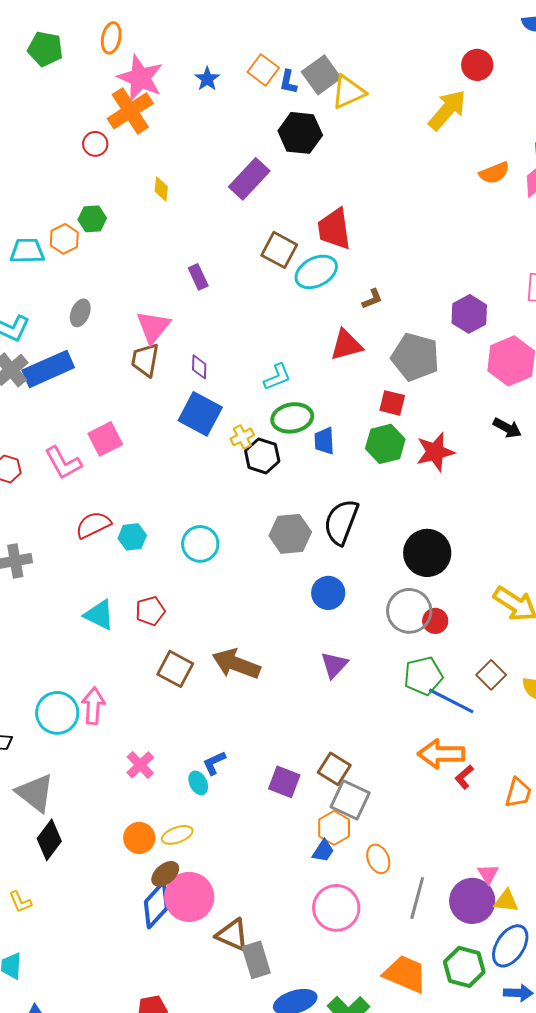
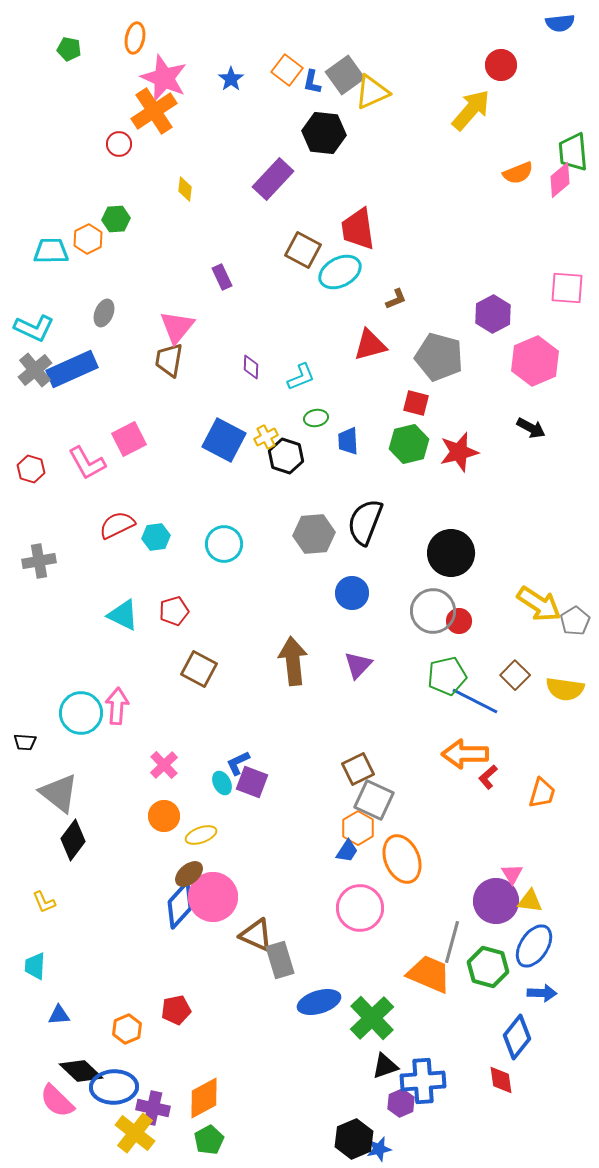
green pentagon: (45, 49) -> (69, 49), size x0.7
purple diamond: (199, 367) -> (251, 367), moved
blue square: (200, 414) -> (224, 440), moved
green ellipse: (292, 418) -> (316, 418), size x0.6
brown arrow: (236, 664) -> (293, 661), moved, turned 63
brown square: (334, 769) -> (358, 769), turned 32
purple square: (284, 782) -> (252, 782), moved
orange circle: (139, 838) -> (164, 816), moved
orange ellipse: (378, 859) -> (402, 859), size x1.6
gray line: (417, 898) -> (452, 942), moved

